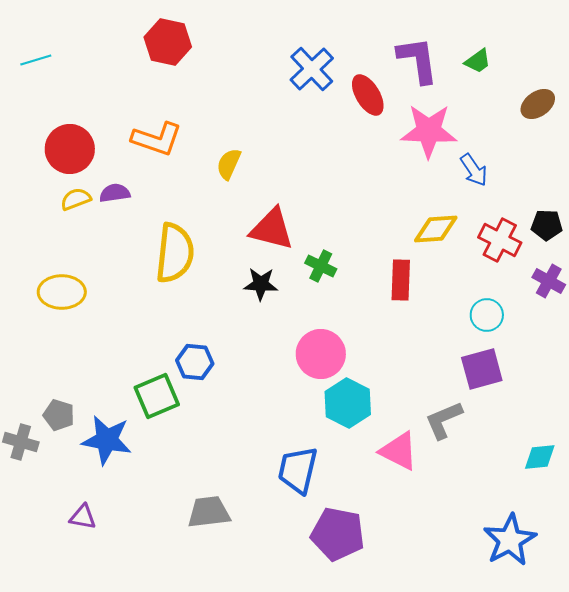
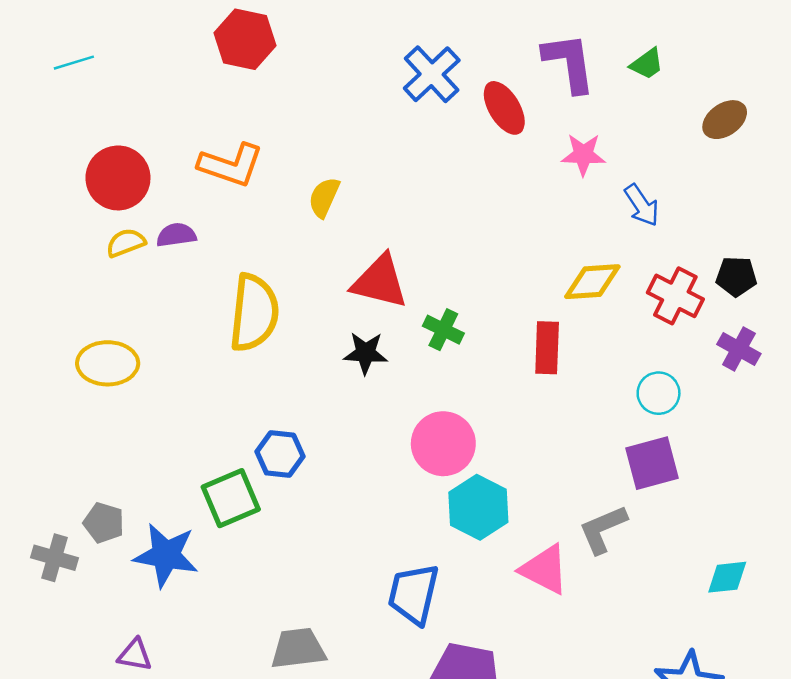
pink star: (429, 131) -> (583, 155), size x0.6

